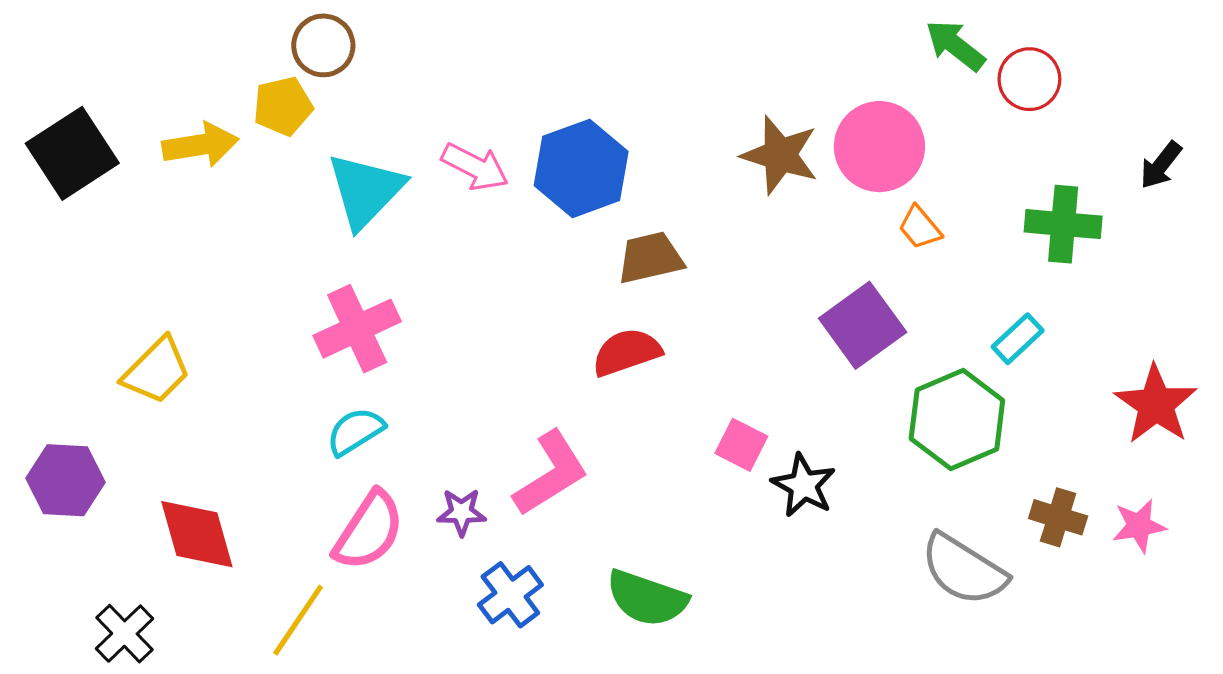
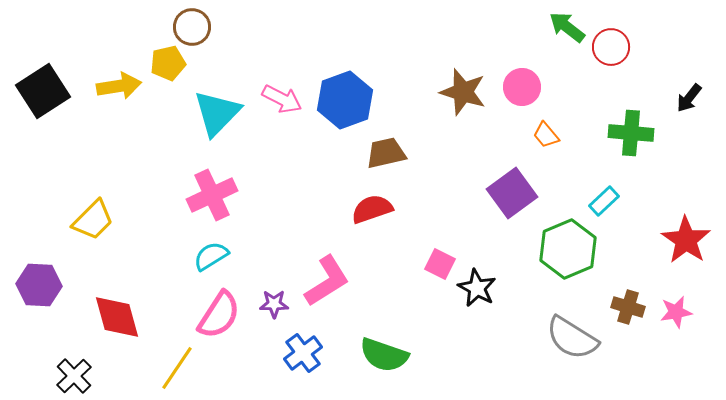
pink circle: (879, 147) -> (522, 87), size x0.7

